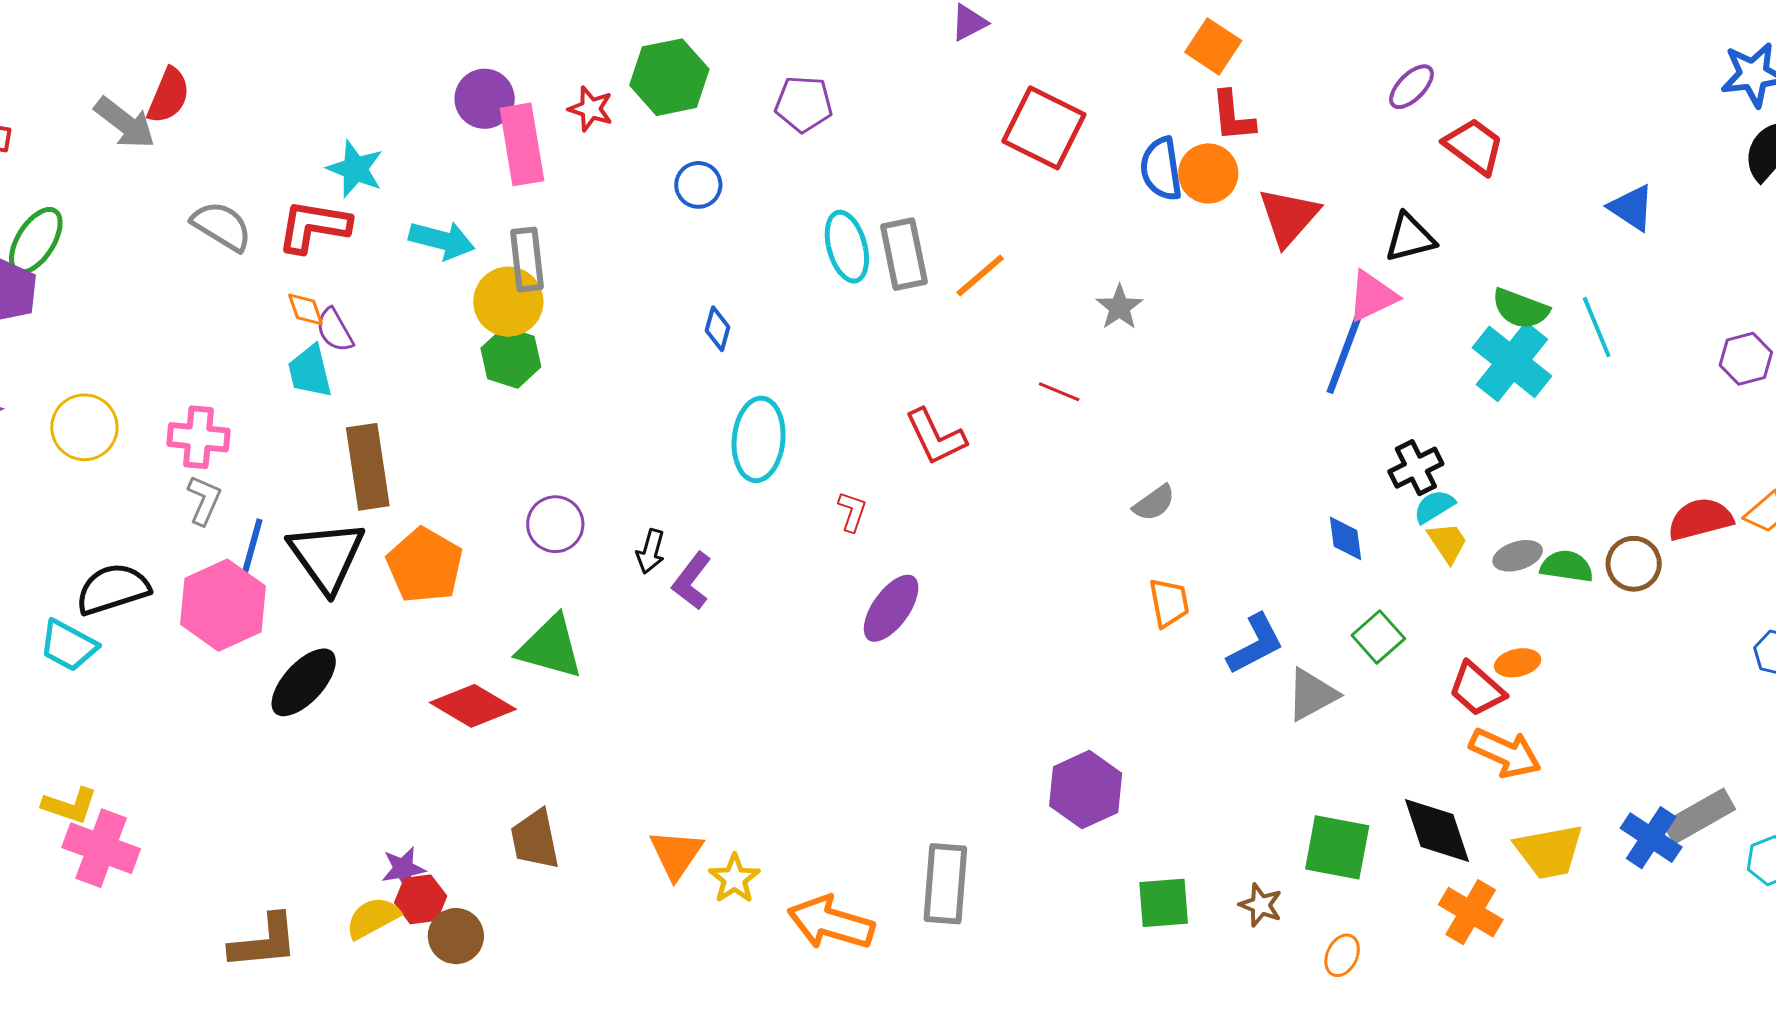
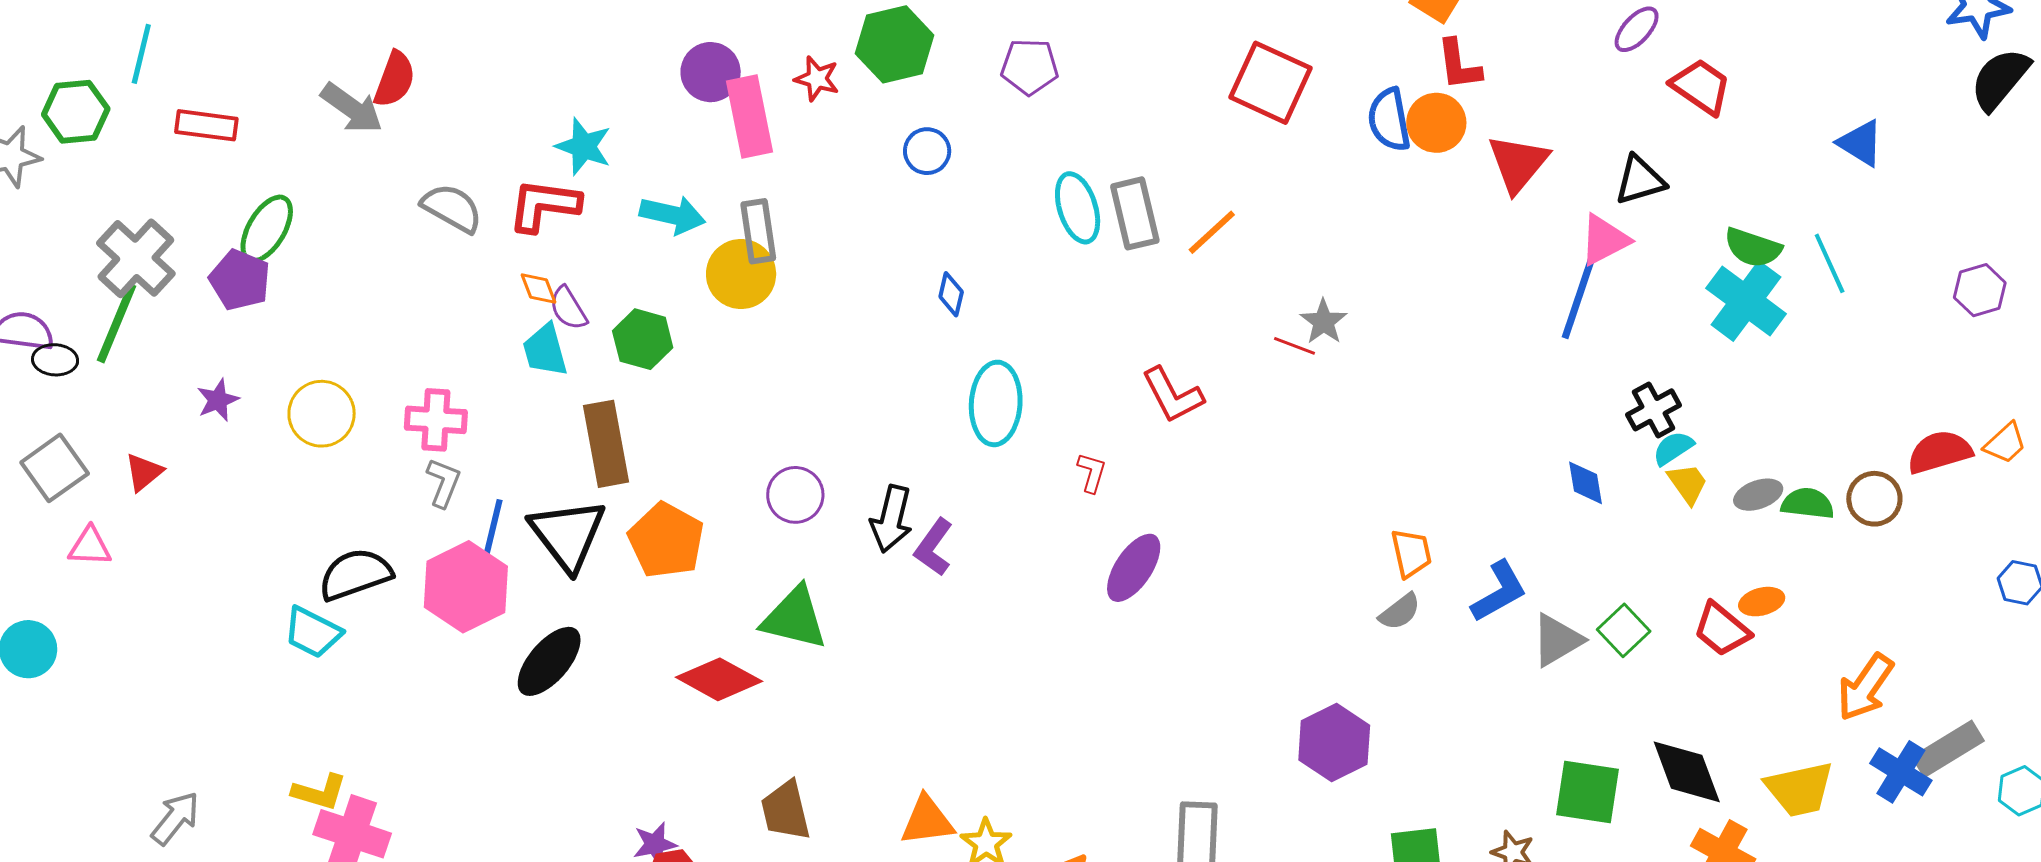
gray star: (1119, 307) -> (1324, 322), moved
green hexagon: (511, 358) -> (643, 339), moved
gray semicircle: (1154, 503) -> (1400, 612), moved
black arrow: (651, 551) -> (891, 519), size x1.5
green square: (1378, 637) -> (1624, 630), moved
orange arrow: (1505, 753) -> (1865, 687), moved, turned 102
orange triangle: (676, 854) -> (927, 821), turned 50

